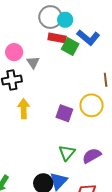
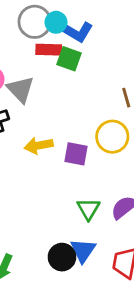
blue L-shape: (88, 38) -> (76, 31), moved
gray triangle: (33, 62) -> (20, 89), size x1.5
yellow arrow: (24, 109) -> (39, 146), moved, turned -90

